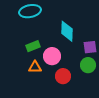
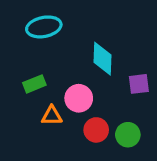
green rectangle: (33, 46) -> (34, 84), moved
green circle: (88, 65) -> (128, 135), moved

